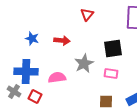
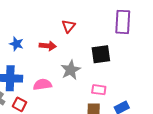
red triangle: (87, 14) -> (69, 26), moved
pink rectangle: (111, 73) -> (99, 90), moved

